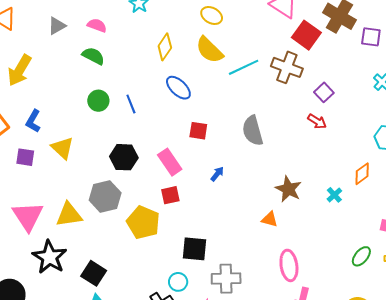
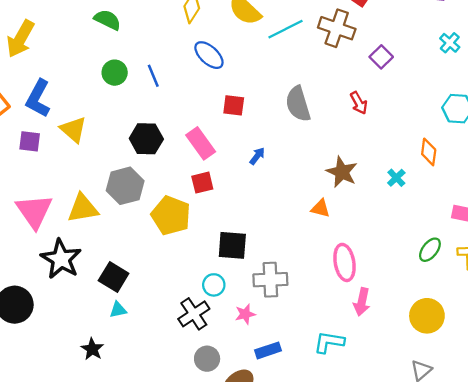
blue L-shape: (33, 121) -> (38, 98), size x1.4
red arrow: (317, 121) -> (359, 103), moved, turned 30
orange diamond: (362, 174) -> (429, 152), turned -45

